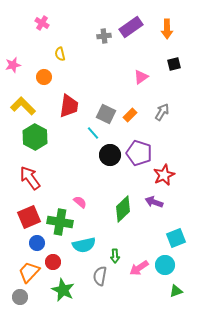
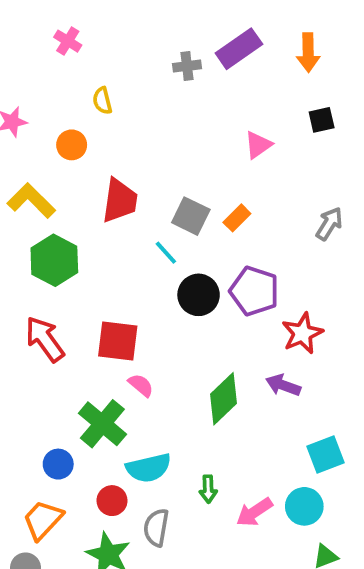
gray arrow: (162, 112) -> (329, 224), moved
red square: (29, 217) -> (118, 341), moved, turned 30
green cross: (60, 222) -> (102, 424), turned 30
red circle: (53, 262) -> (112, 501), moved
gray semicircle: (100, 276) -> (156, 528), moved

